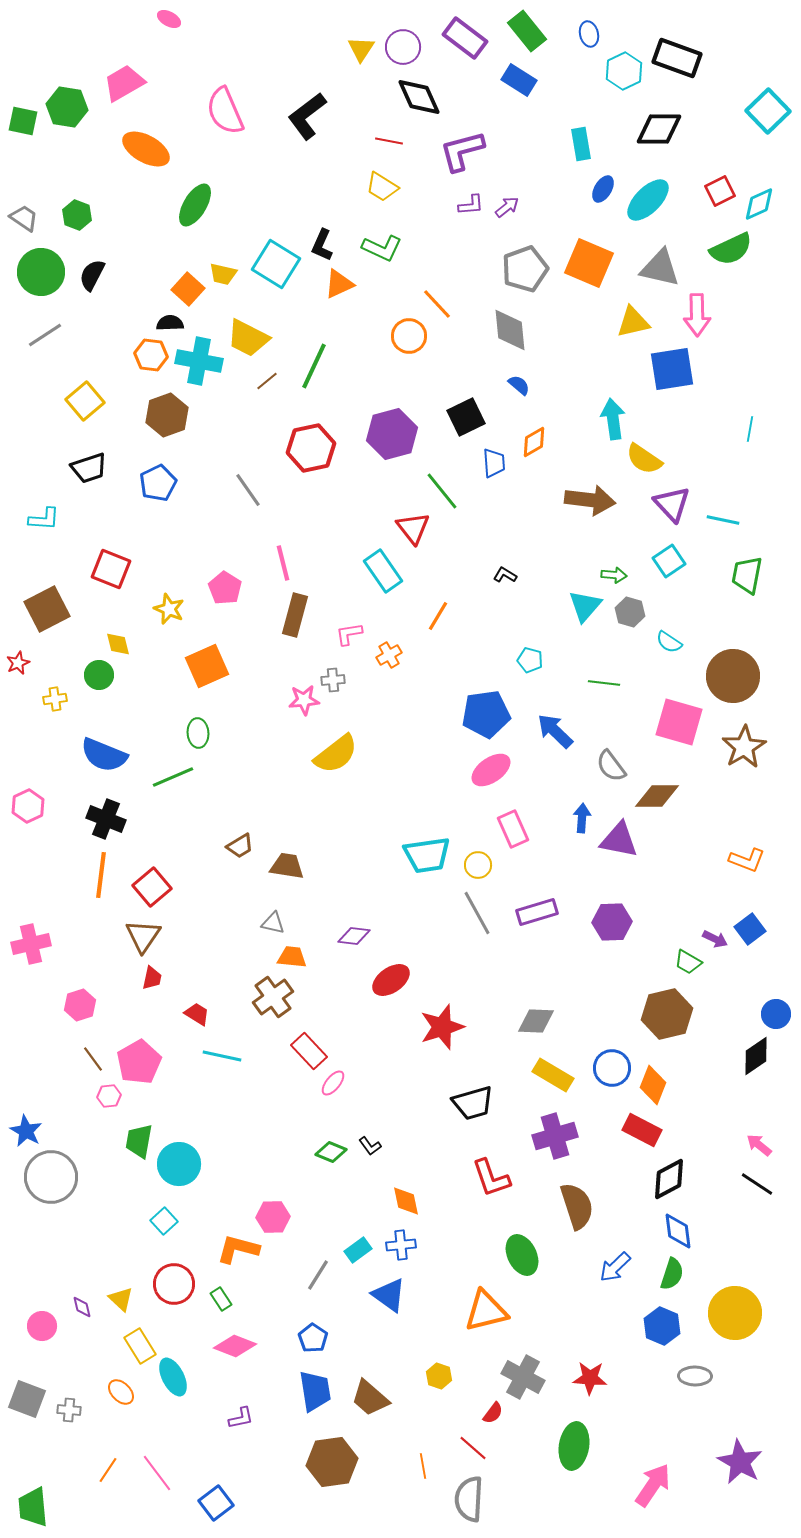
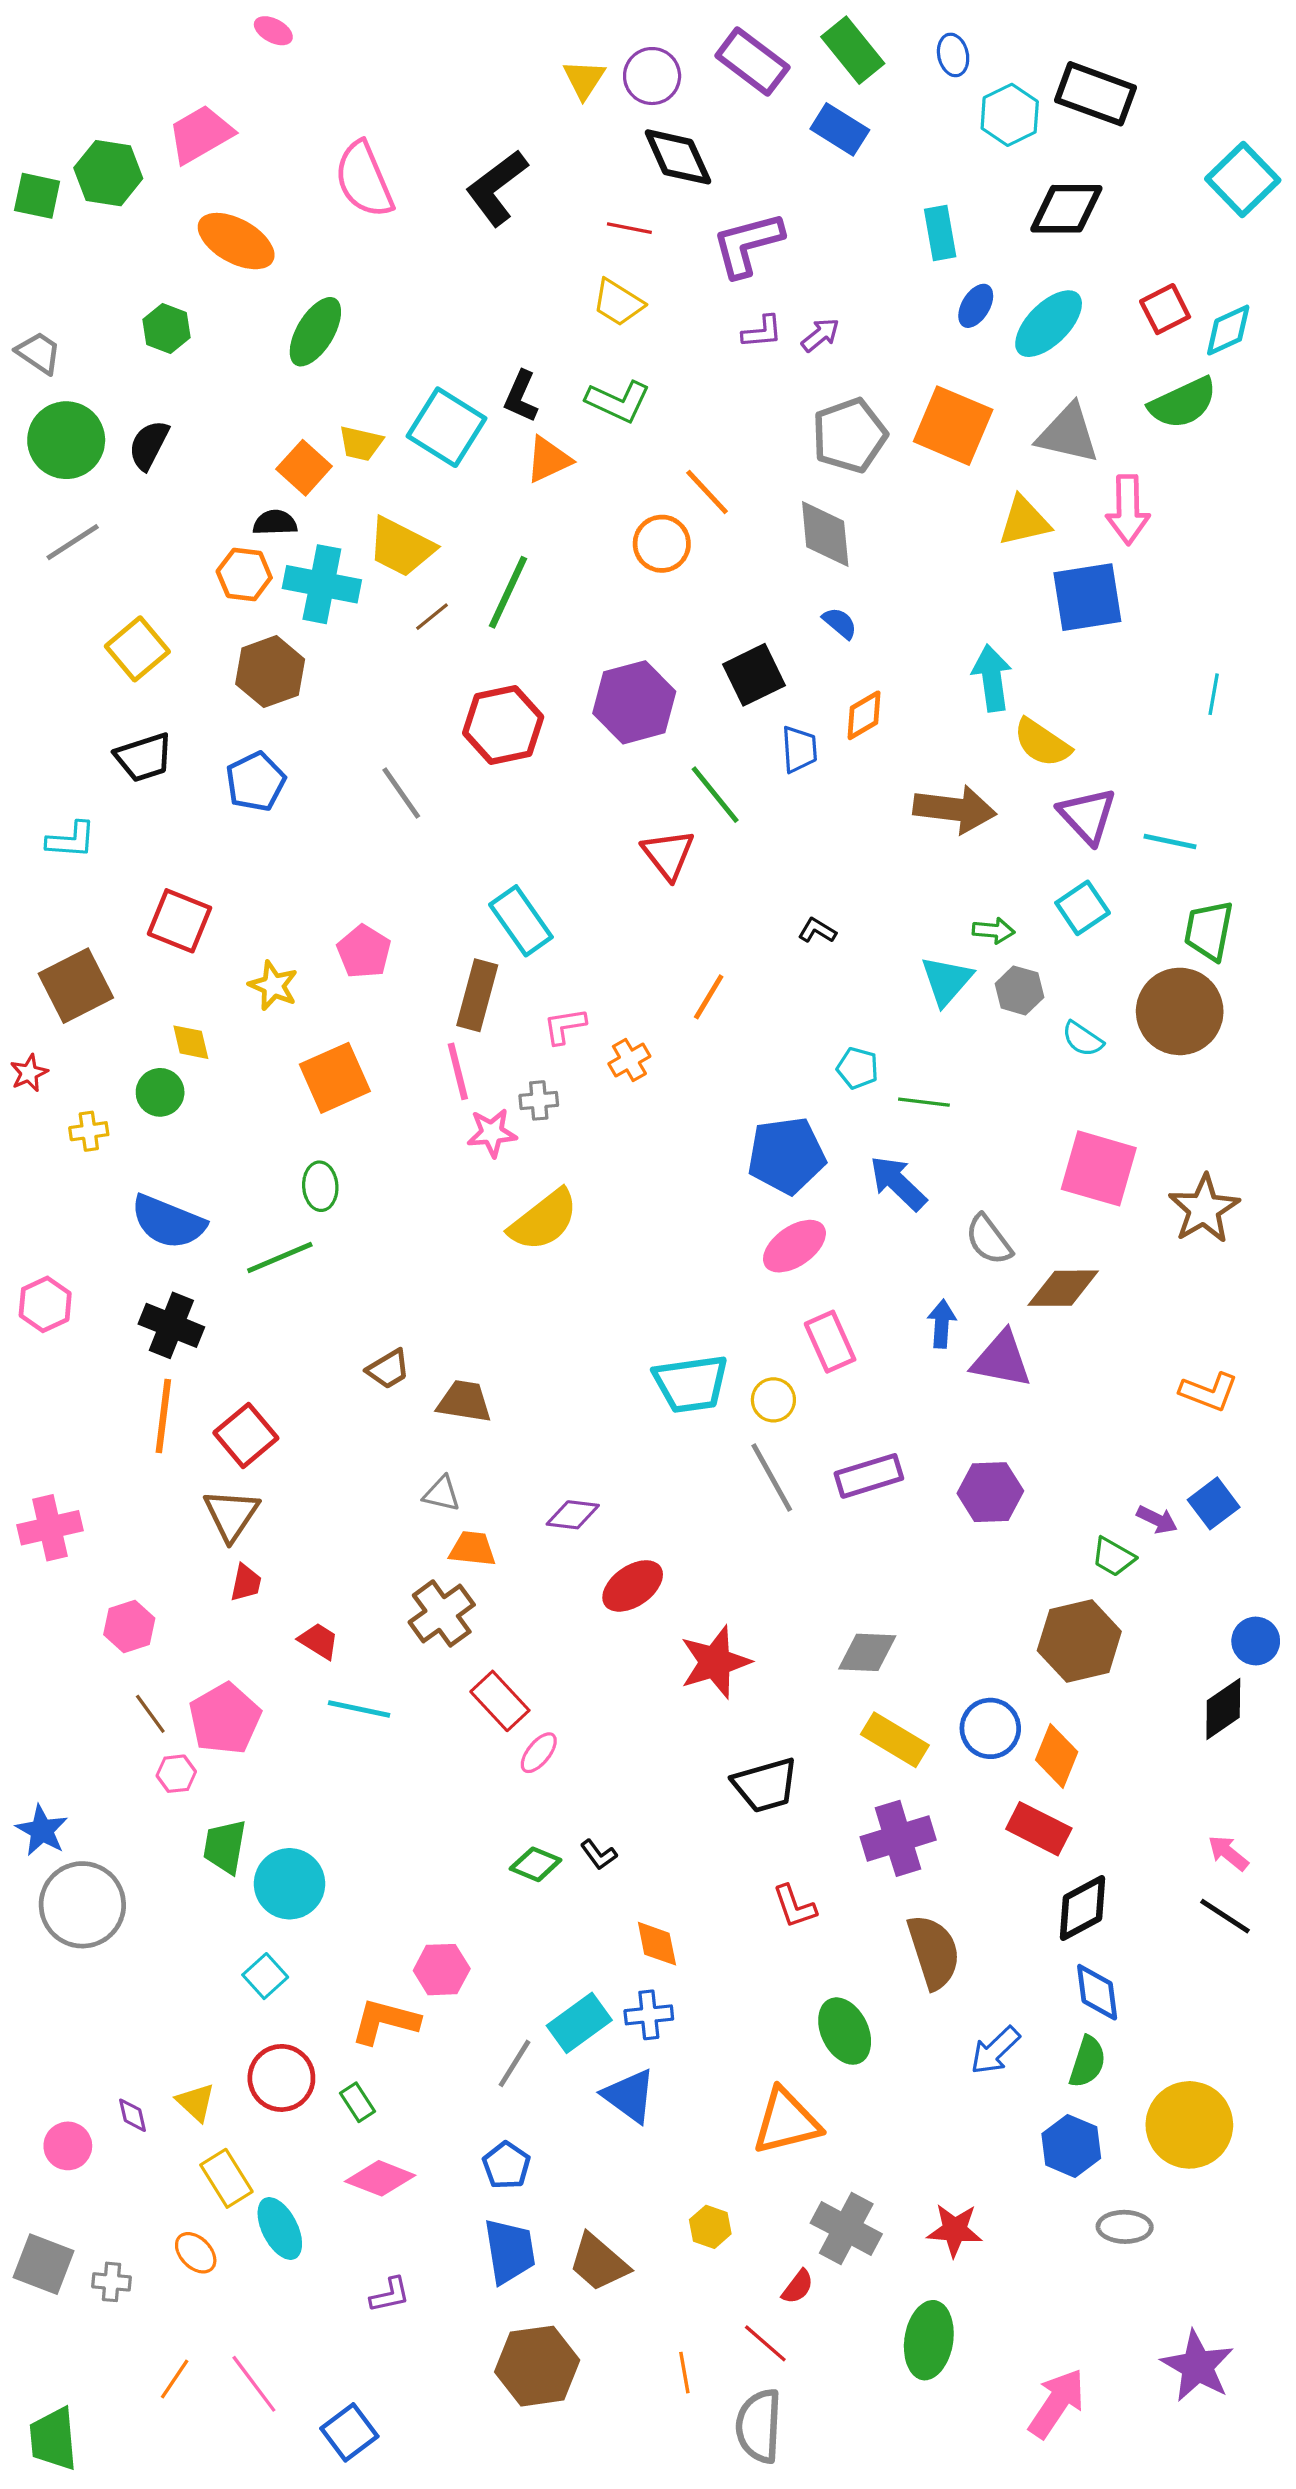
green hexagon: (77, 215) -> (167, 328), moved
pink line: (283, 563) -> (458, 1071), moved
cyan rectangle: (383, 571) -> (521, 921), moved
brown circle: (733, 676) -> (1180, 1011), moved
green line: (604, 683) -> (924, 1102), moved
red L-shape: (491, 1178) -> (794, 1906), size x0.7
cyan rectangle: (358, 1250) -> (579, 2023), size x1.4

